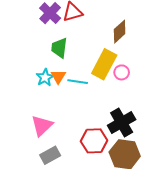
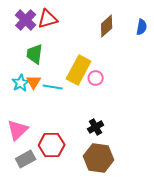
brown diamond: (120, 32) -> (107, 26), moved
black cross: (122, 122) -> (96, 127), size x0.6
red hexagon: (94, 141) -> (52, 145), moved

